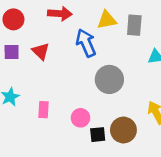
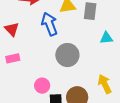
pink rectangle: (43, 110) -> (13, 58), moved, turned 72

